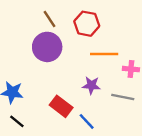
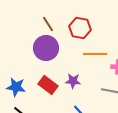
purple star: (91, 85) -> (73, 81), moved
red rectangle: (61, 106) -> (48, 85), moved

